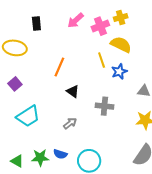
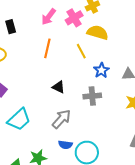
orange line: (59, 67) -> (47, 48), moved
blue star: (119, 71) -> (101, 70), moved
gray arrow: (70, 123) -> (61, 119), size x1.5
blue semicircle: (60, 154) -> (65, 145), moved

